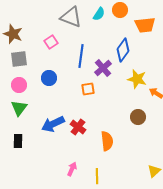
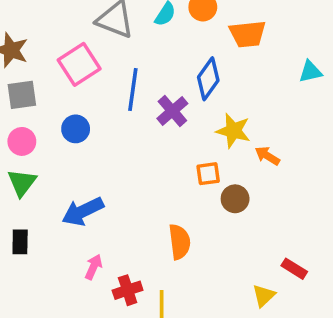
pink square: (51, 42) -> (79, 64), size x1.6
orange square: (88, 89) -> (208, 174), moved
red cross: (78, 127) -> (128, 290), moved, turned 35
pink arrow: (72, 169) -> (94, 267), moved

